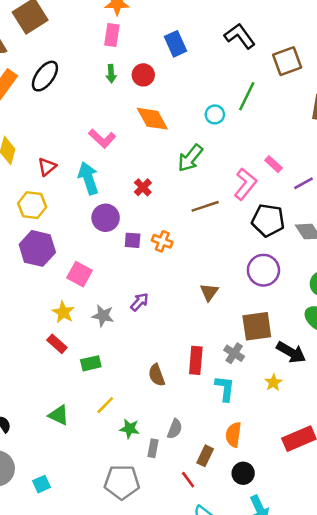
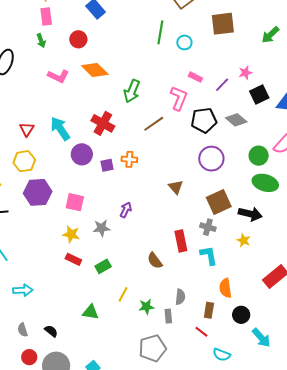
green arrow: (111, 74) -> (41, 41), moved
cyan circle: (215, 114) -> (184, 42), moved
pink L-shape: (102, 139) -> (58, 76), moved
red cross: (143, 187) -> (103, 123), size x1.6

